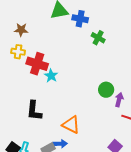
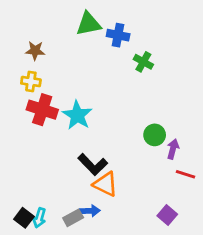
red cross: (37, 64) -> (42, 110), moved
cyan star: (51, 76) -> (77, 115), size x1.5
black L-shape: (34, 111) -> (93, 164), moved, turned -50

